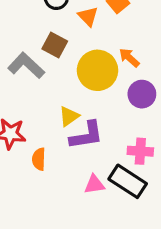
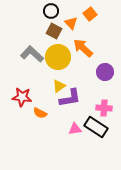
brown square: (55, 45) -> (54, 31), moved
orange arrow: (129, 58) -> (83, 48), moved, size x1.5
yellow circle: (98, 70) -> (58, 57), moved
orange semicircle: (39, 159) -> (40, 113), turned -64

